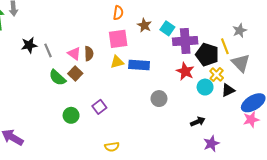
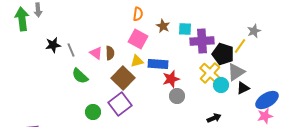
cyan square: (167, 28) -> (185, 29), turned -32
pink square: (118, 39) -> (138, 39), turned 36
yellow line: (225, 46) -> (240, 46), turned 56
gray triangle: (241, 63) -> (236, 72), moved, turned 42
red star: (185, 71) -> (171, 79), moved, turned 30
brown square: (75, 73) -> (123, 78), moved, size x1.6
yellow cross: (217, 74) -> (210, 73), moved, size x1.5
purple square: (99, 107) -> (120, 104), size x1.6

